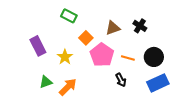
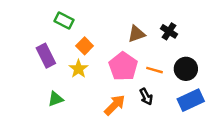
green rectangle: (69, 16) -> (64, 21), moved
orange square: (86, 38) -> (85, 46), moved
orange arrow: (68, 87) -> (115, 105), moved

